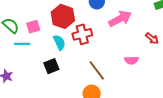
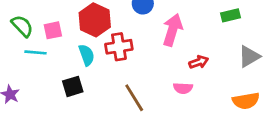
pink arrow: (120, 19) -> (173, 30), turned -50
red arrow: (152, 38) -> (199, 62), moved, turned -64

